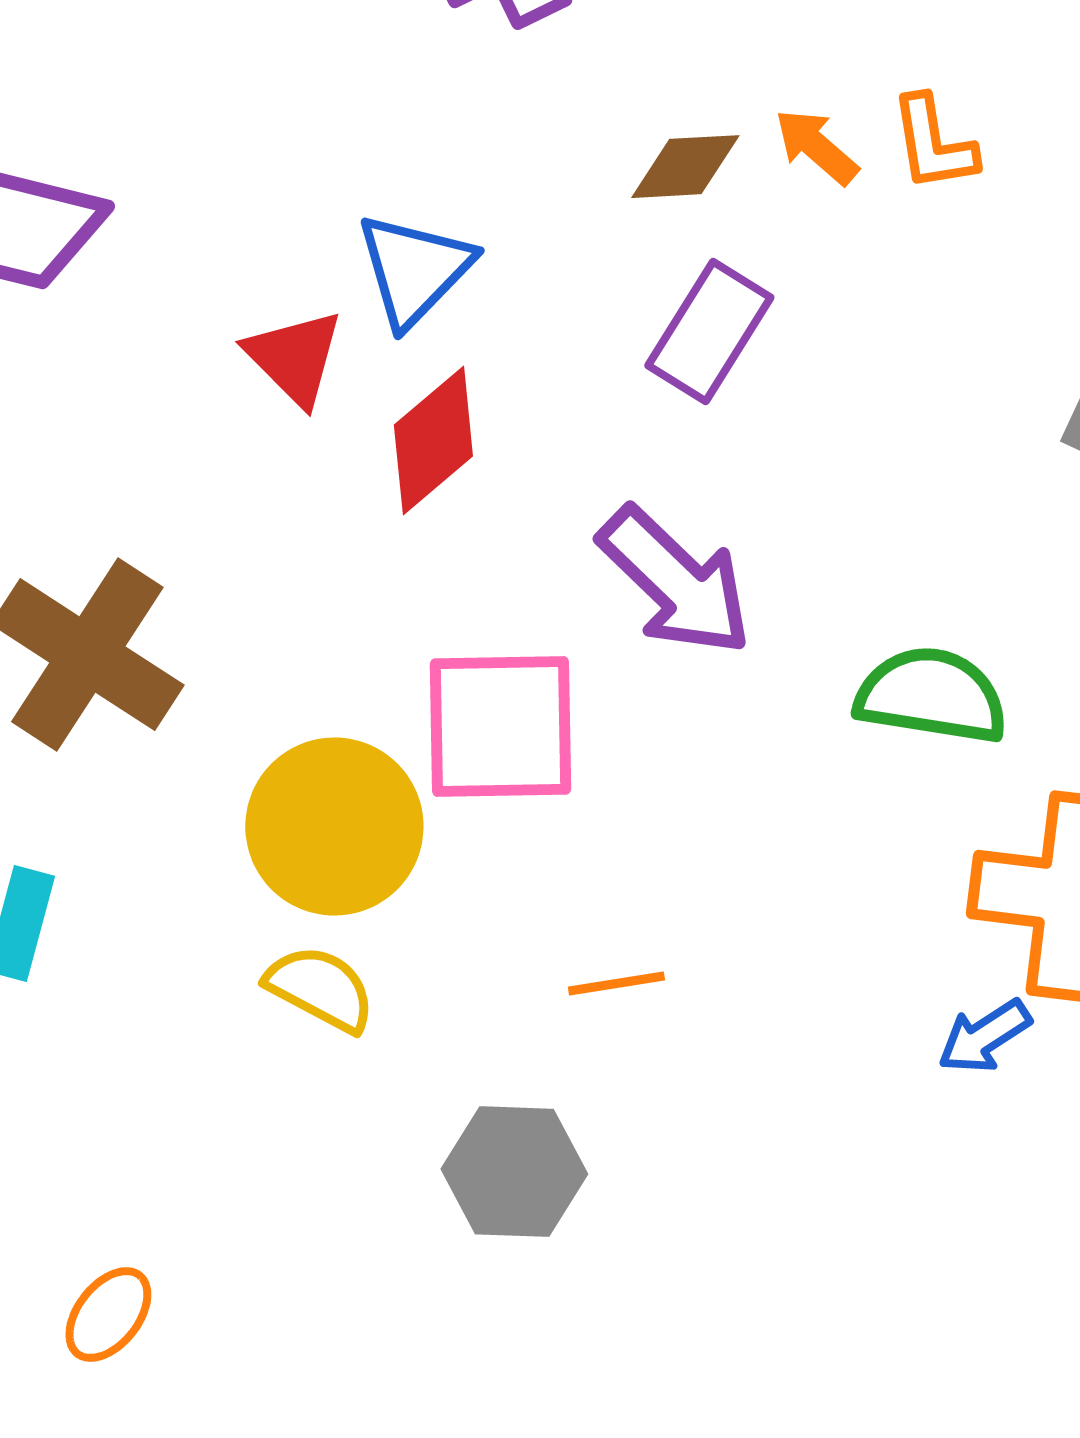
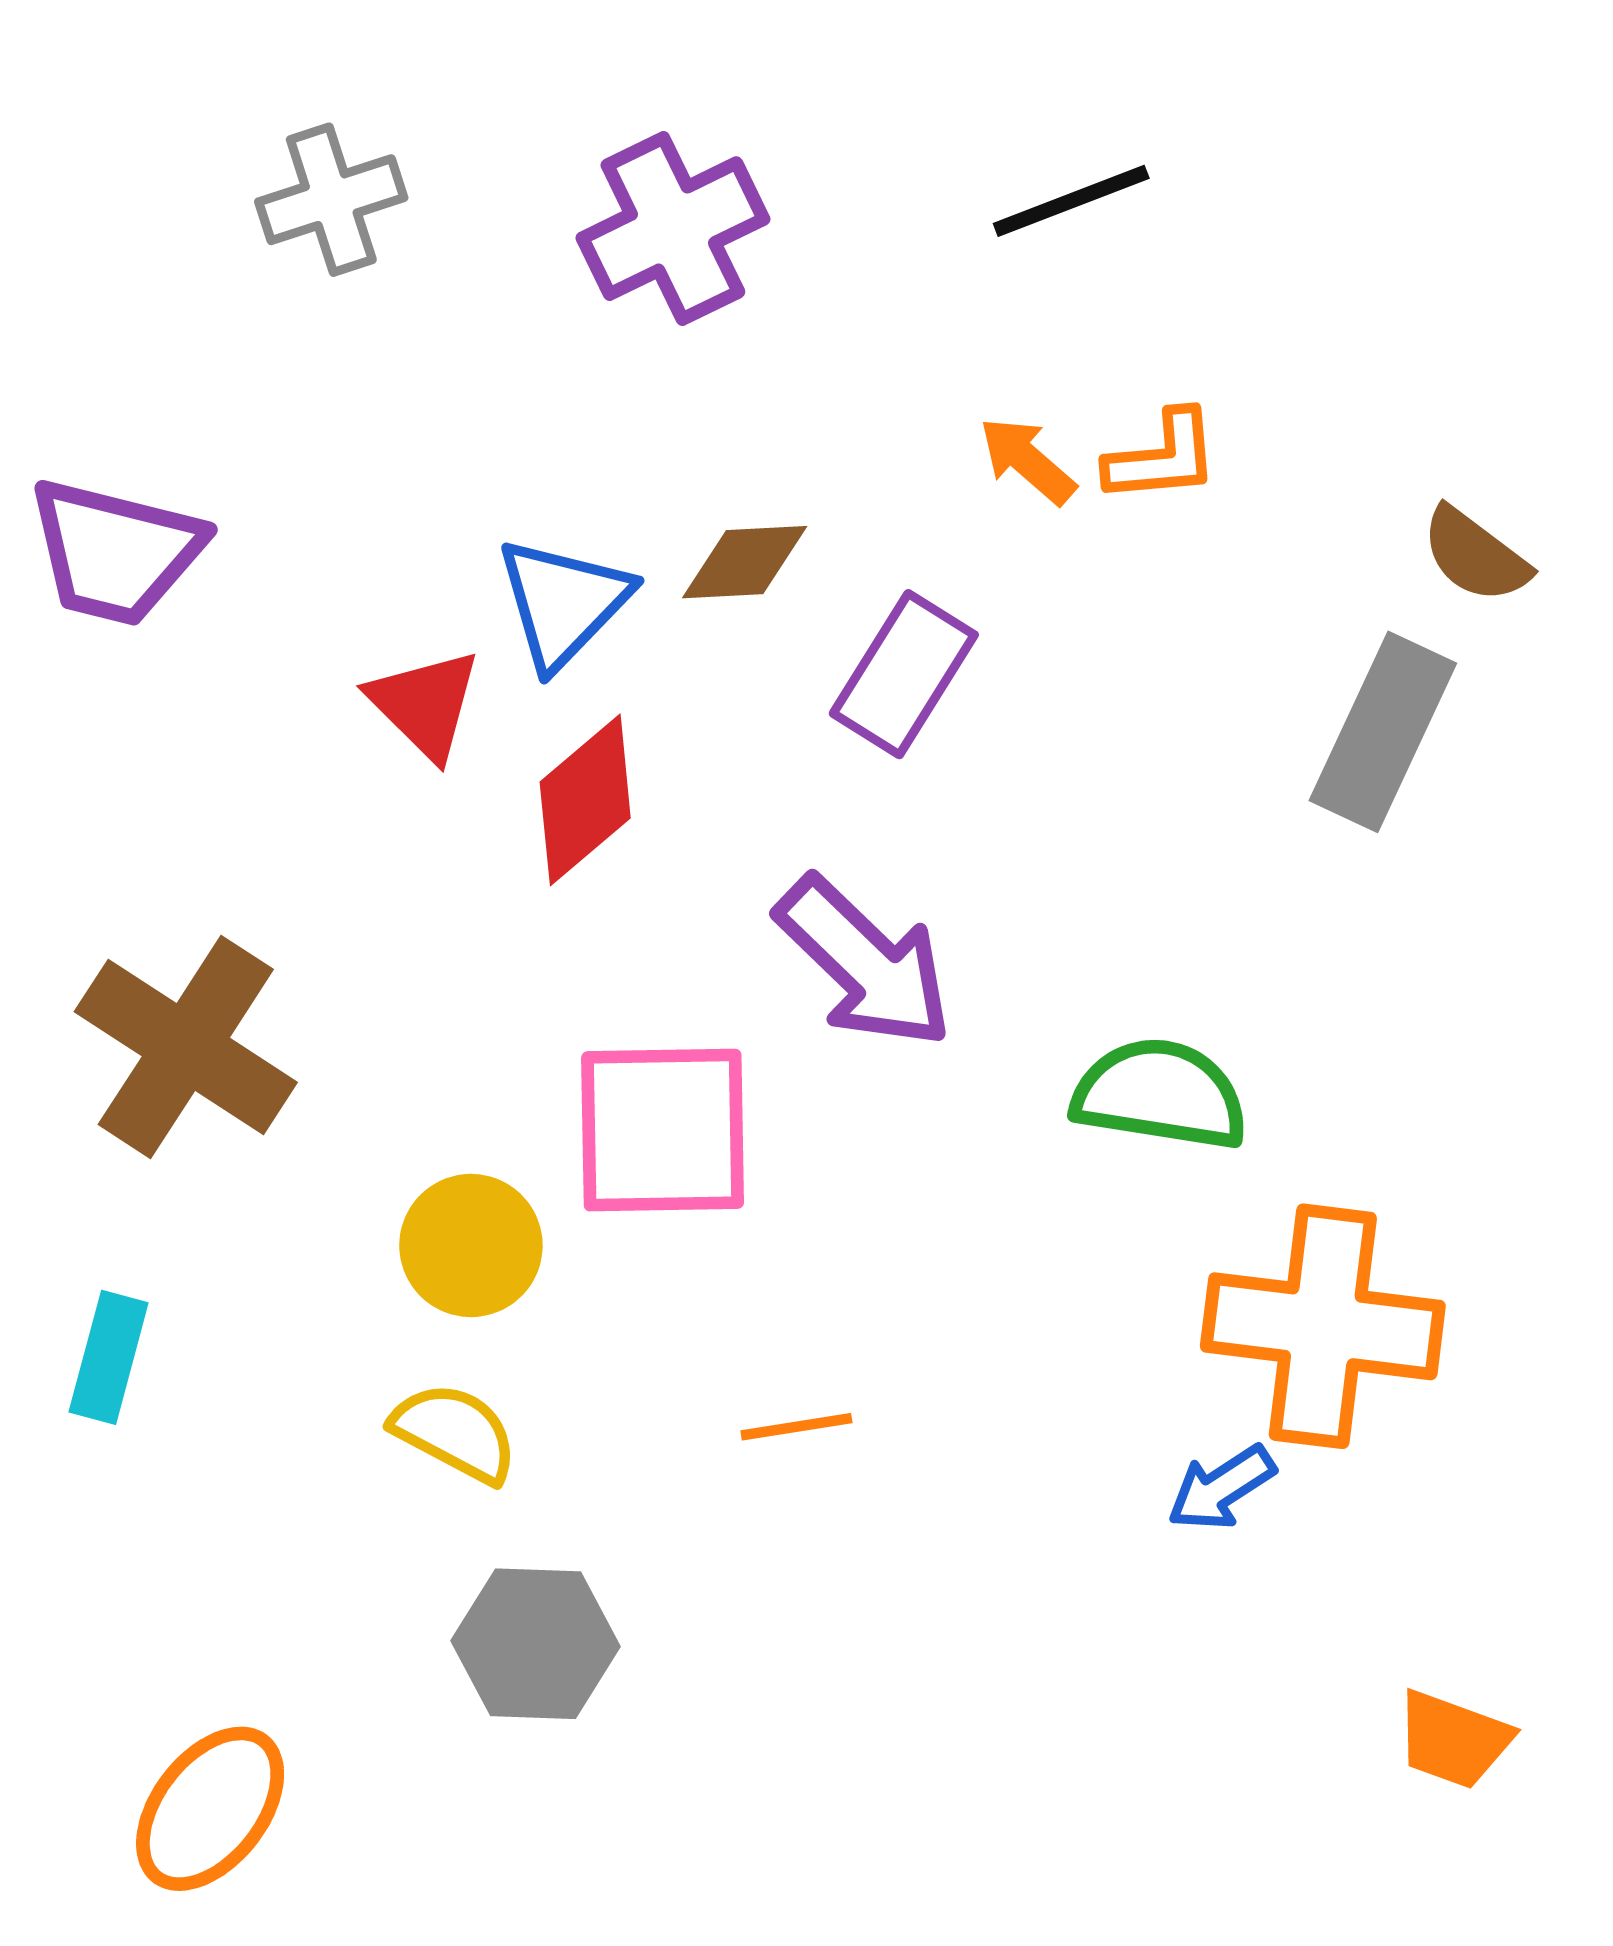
orange L-shape: (933, 144) -> (1162, 457), turned -86
brown diamond: (685, 167) -> (745, 562), moved
yellow circle: (334, 827) -> (471, 1245), size x0.7
gray hexagon: (514, 1172) -> (536, 1644), moved
orange ellipse: (108, 1315) -> (210, 1809), size x1.5

